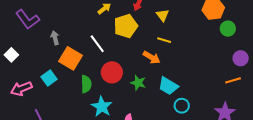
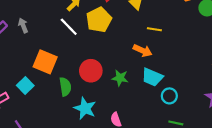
gray arrow: (55, 38) -> (23, 25), moved
yellow line: (164, 40) -> (154, 29), moved
white line: (97, 44) -> (69, 27), moved
orange arrow: (152, 57) -> (143, 51), moved

